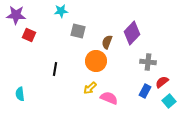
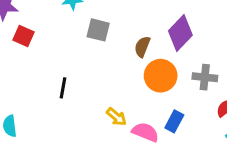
orange circle: (96, 61) -> (161, 76), moved
yellow arrow: (90, 88) -> (116, 117), turned -96
blue rectangle: (145, 91) -> (174, 121), moved

